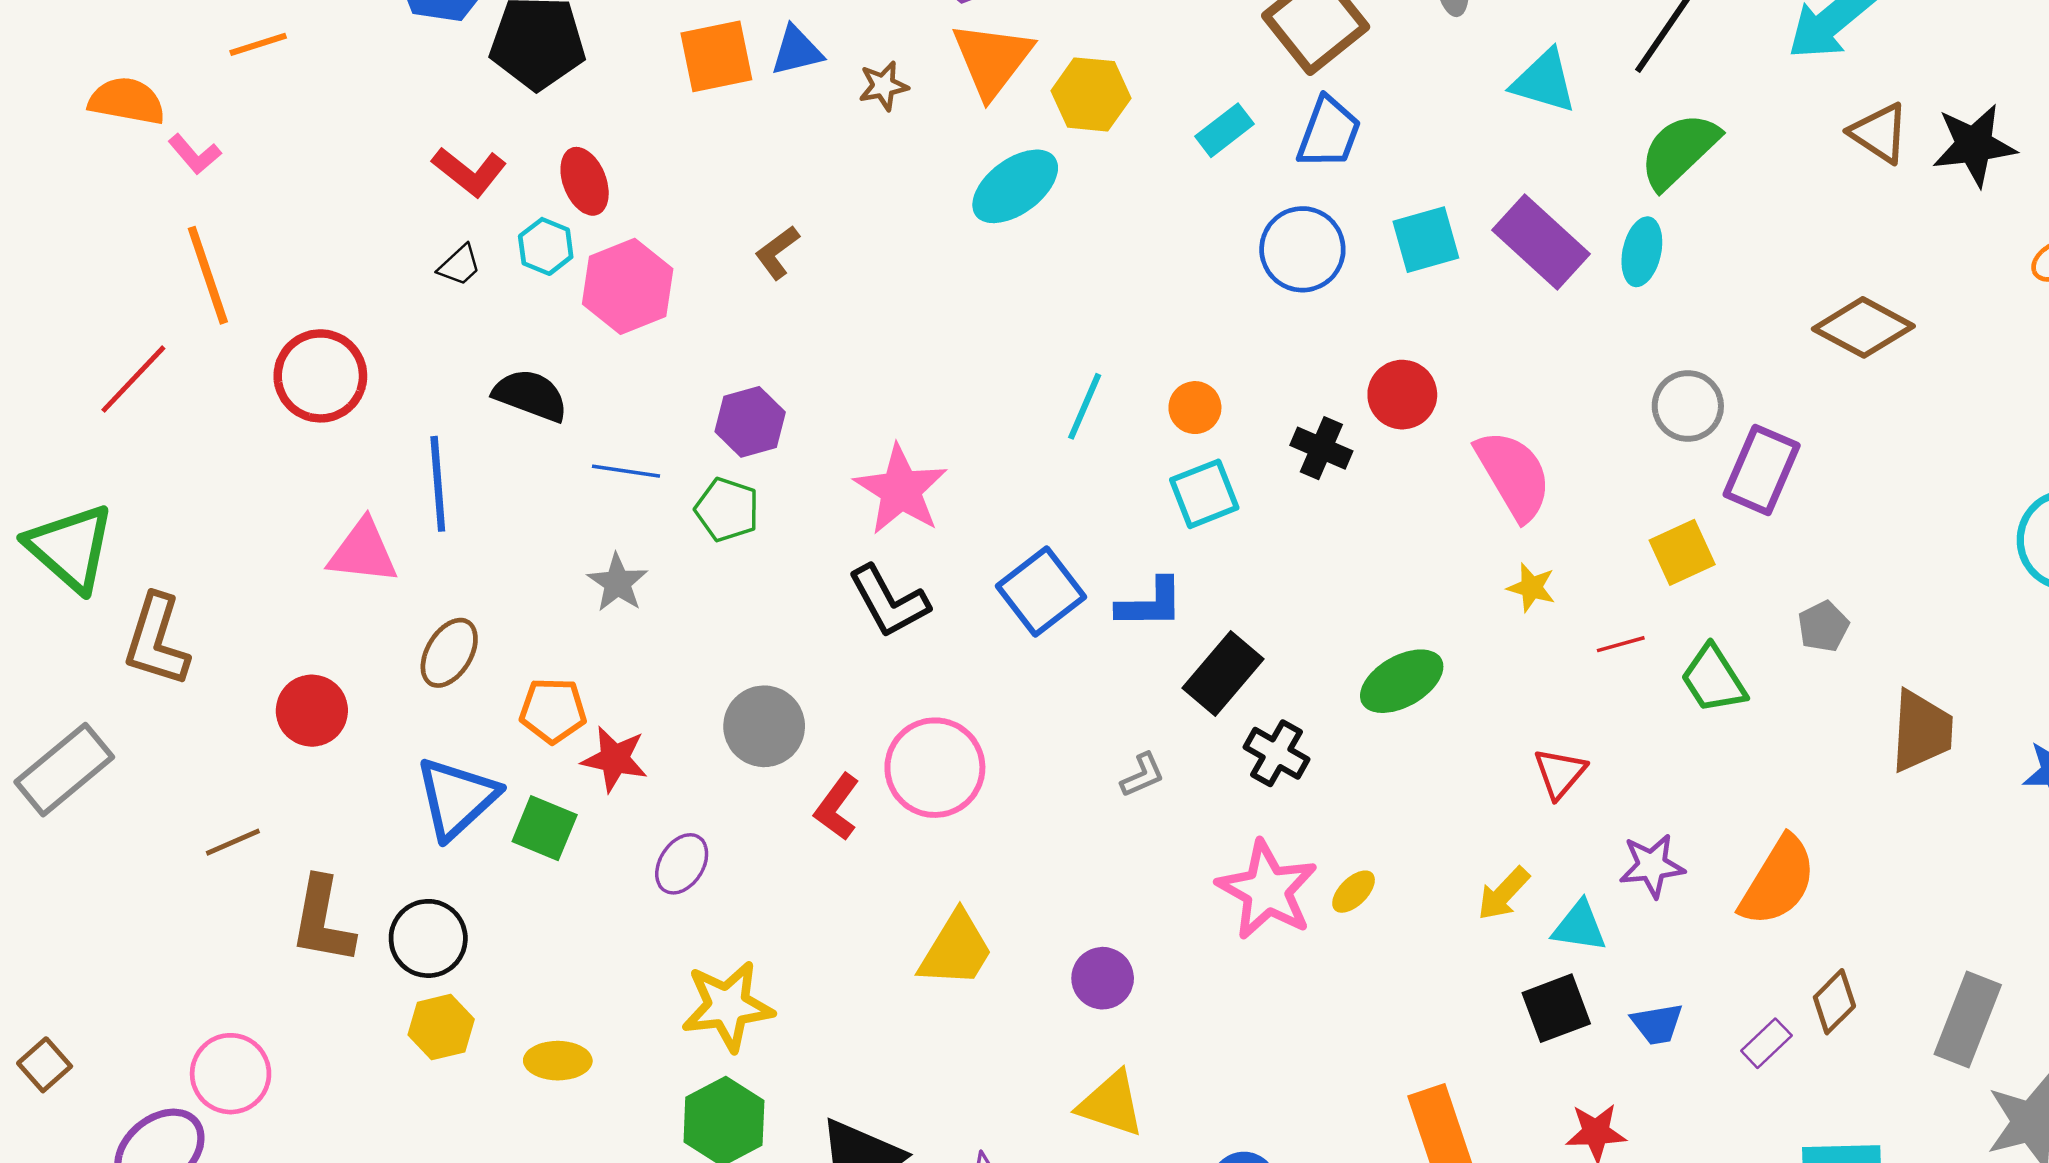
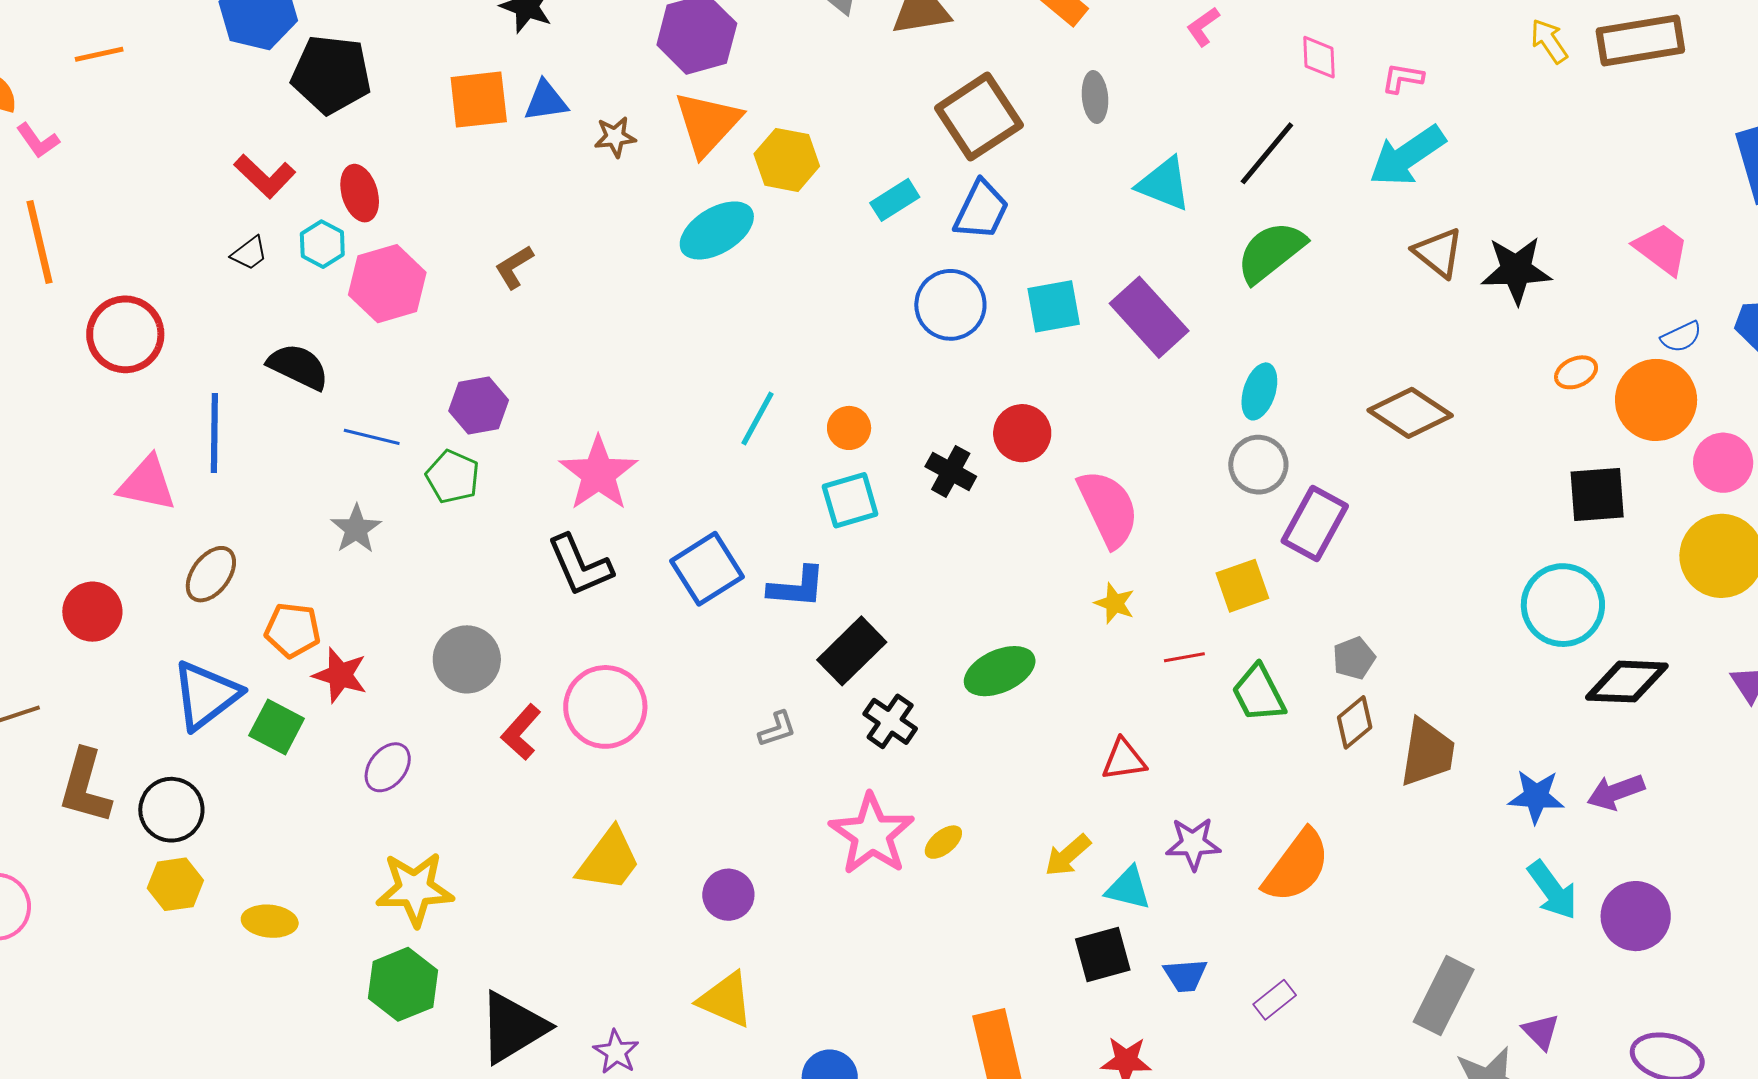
cyan ellipse: (1642, 252) -> (1259, 391), moved
red triangle: (1560, 773) -> (1124, 760), turned 36
brown diamond: (1834, 1002) -> (1355, 722), moved

